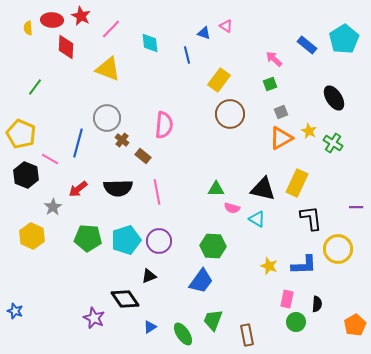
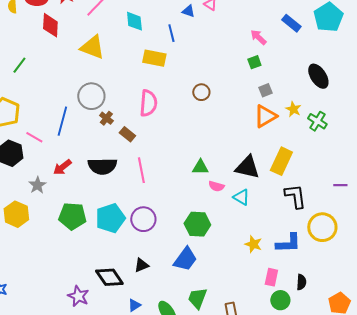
yellow rectangle: (219, 80) -> (154, 58), moved, turned 65
brown circle: (230, 114) -> (201, 92), moved, size x0.6
black triangle: (149, 276) -> (141, 265), moved

